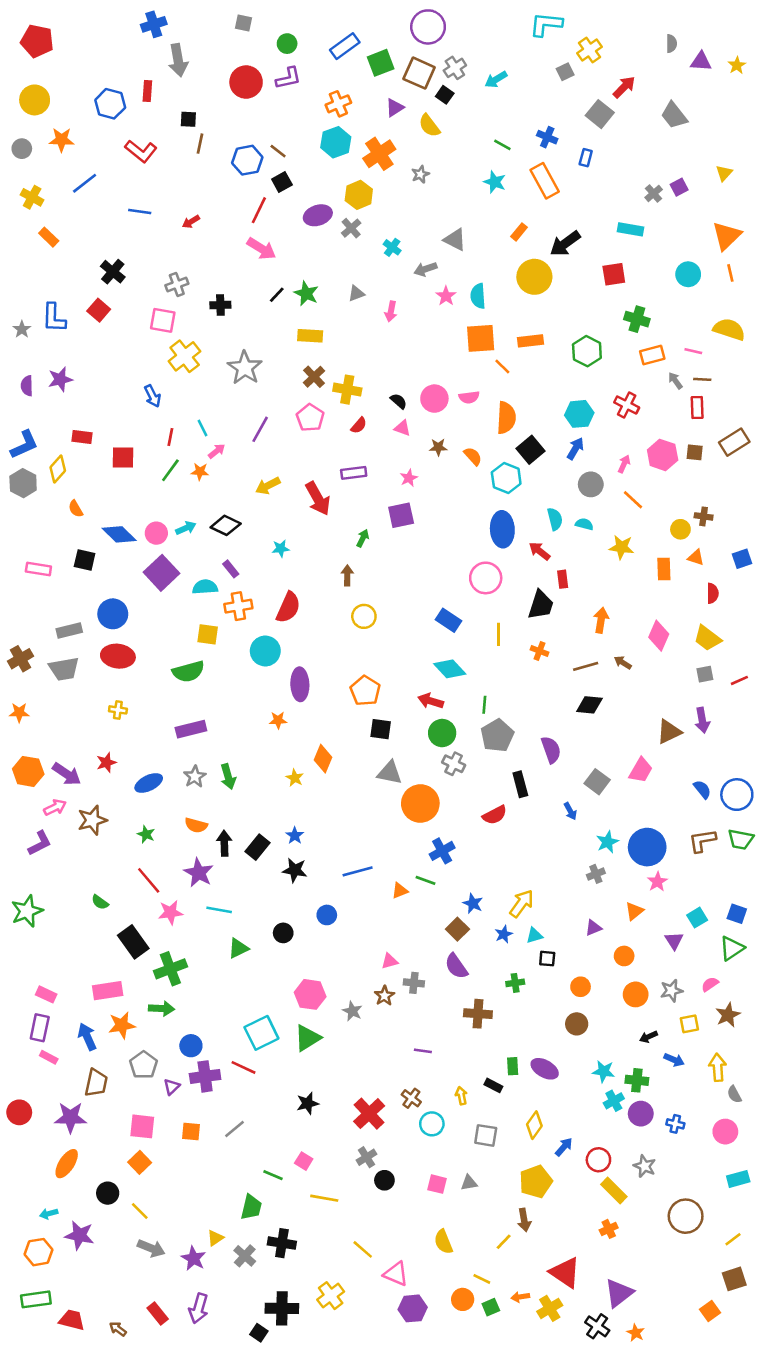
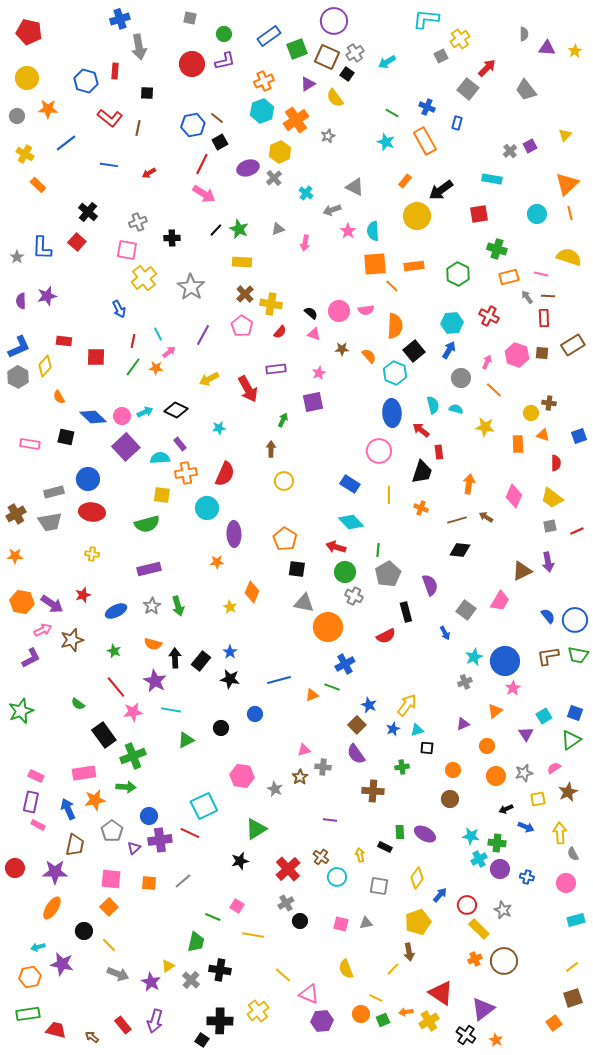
brown line: (200, 144) -> (138, 128), moved
green triangle: (308, 1038) -> (256, 829), moved
brown circle: (686, 1216) -> (504, 961), moved

